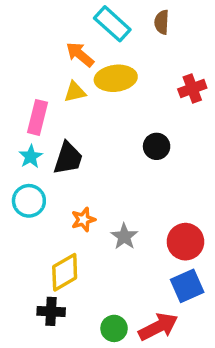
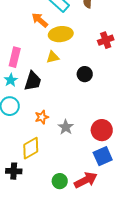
yellow triangle: (75, 92) -> (53, 57), moved
black cross: (51, 311) -> (14, 171), moved

